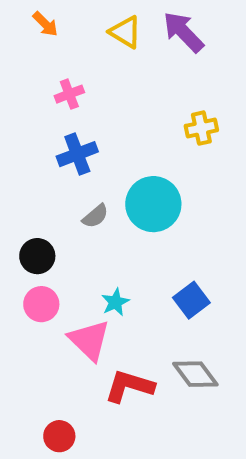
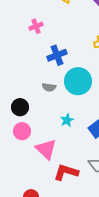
blue cross: (77, 154) -> (57, 55), moved
gray semicircle: (95, 216) -> (49, 87), turned 48
cyan star: (115, 302) -> (67, 120), moved

